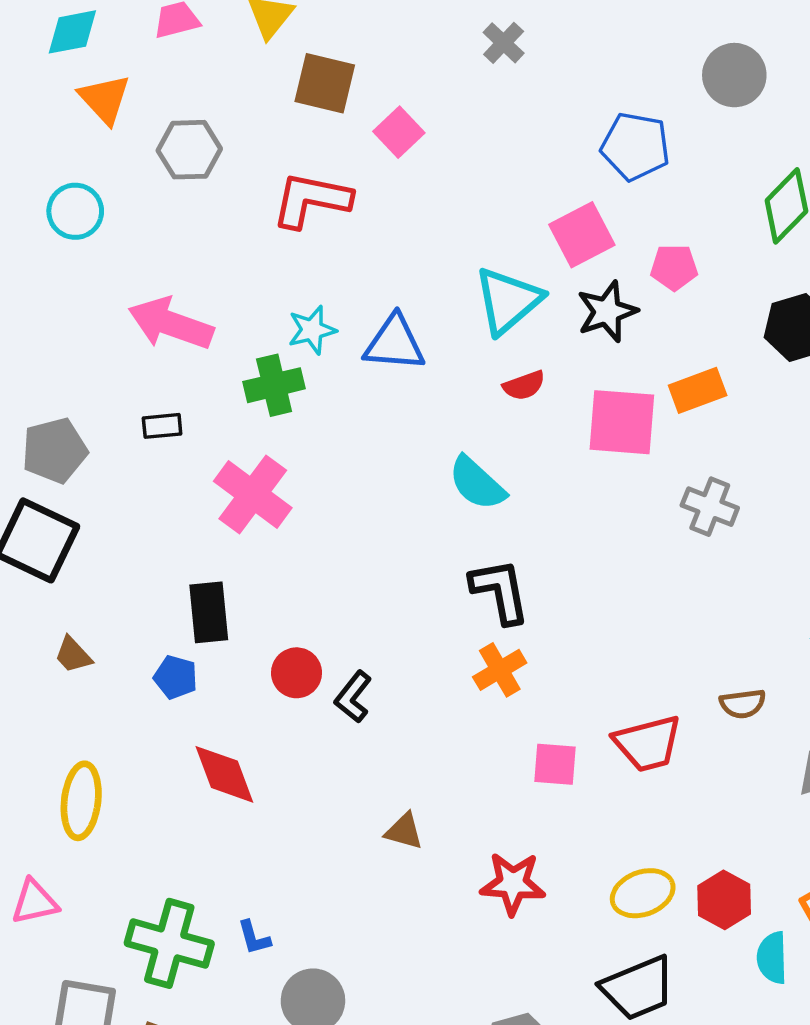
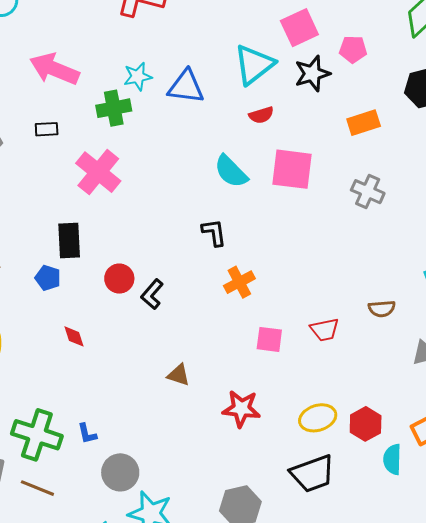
pink square: (622, 422) -> (292, 169), moved
black L-shape: (500, 591) -> (214, 233), moved, size x0.7
red trapezoid: (648, 744) -> (325, 330), size x0.7
red diamond: (224, 774) -> (74, 336), size x0.6

